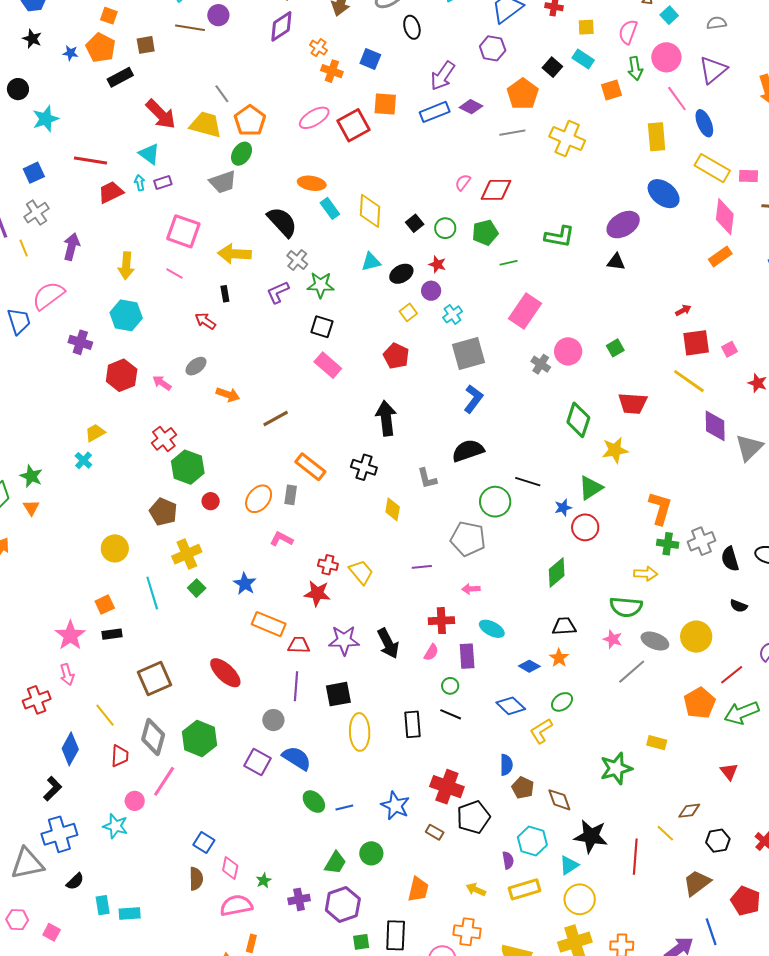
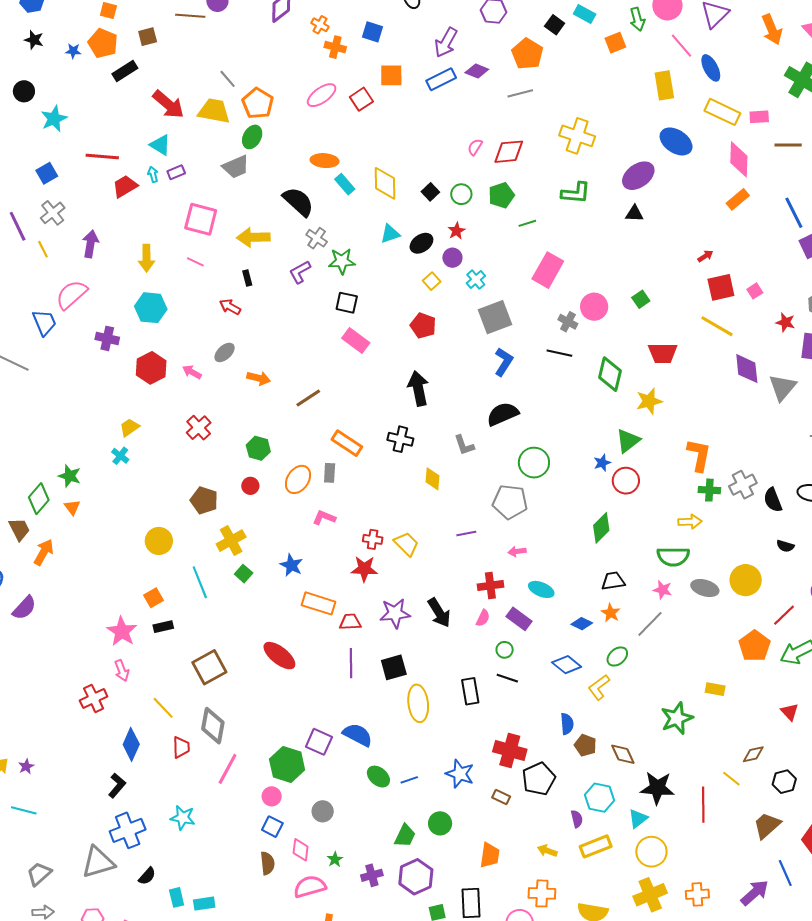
red square: (354, 125) -> (361, 99), size x0.7
yellow cross: (567, 139) -> (577, 136), moved
red star: (437, 264) -> (457, 231), turned 30
green hexagon: (188, 467) -> (258, 448), moved, size x0.7
black line: (528, 482) -> (559, 353), moved
purple rectangle: (467, 656) -> (519, 619), turned -45
gray line: (632, 672) -> (650, 624), moved
gray circle: (273, 720) -> (323, 811), moved
green hexagon: (200, 738) -> (287, 764), moved
pink circle: (135, 801) -> (272, 796), moved

